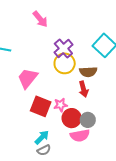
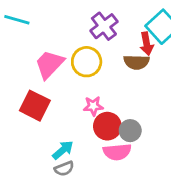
yellow circle: (65, 63) -> (87, 62), moved
red arrow: (83, 89) -> (147, 44), moved
red square: (41, 106) -> (35, 106), moved

